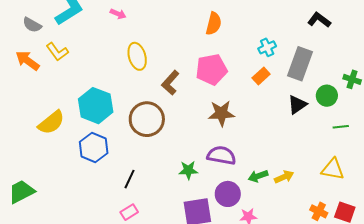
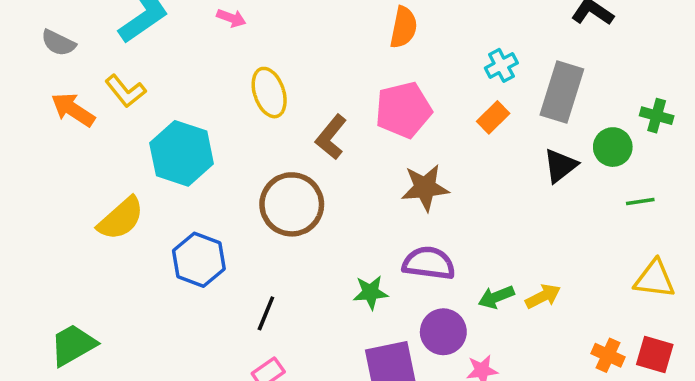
gray semicircle: (32, 25) -> (58, 43), moved
cyan hexagon: (96, 106) -> (182, 153), moved
yellow triangle: (333, 169) -> (655, 279), moved

